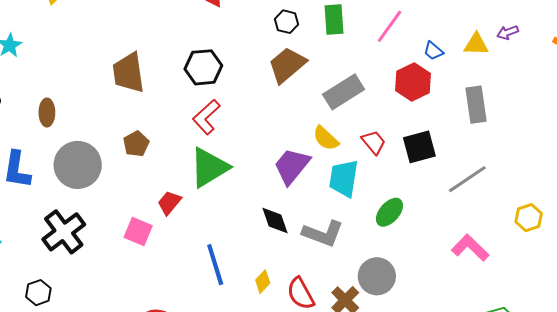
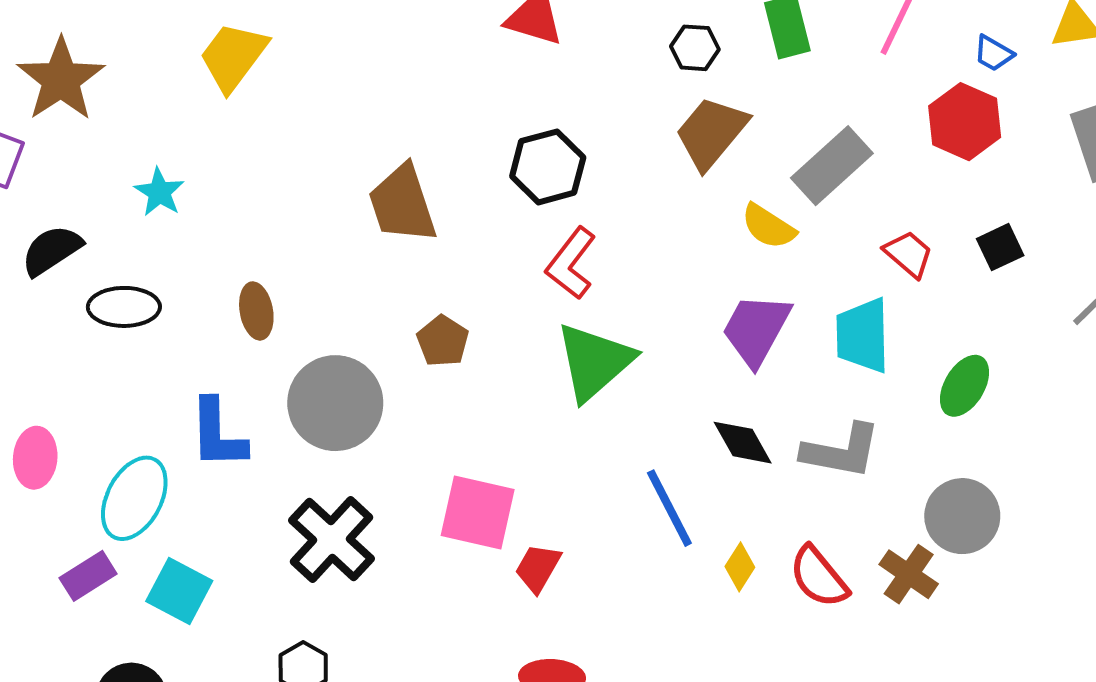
yellow semicircle: (326, 138) -> (768, 226), moved
black square: (419, 147) -> (1000, 247), size x0.7
red trapezoid: (169, 203) -> (538, 568), moved
pink square: (138, 232) -> (478, 512), size x1.4
blue line: (215, 265) -> (669, 508), moved

